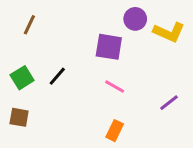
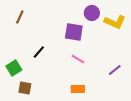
green square: (22, 78) -> (14, 68), moved
brown square: (19, 117) -> (25, 88), moved
orange rectangle: (115, 131) -> (78, 89), turned 64

